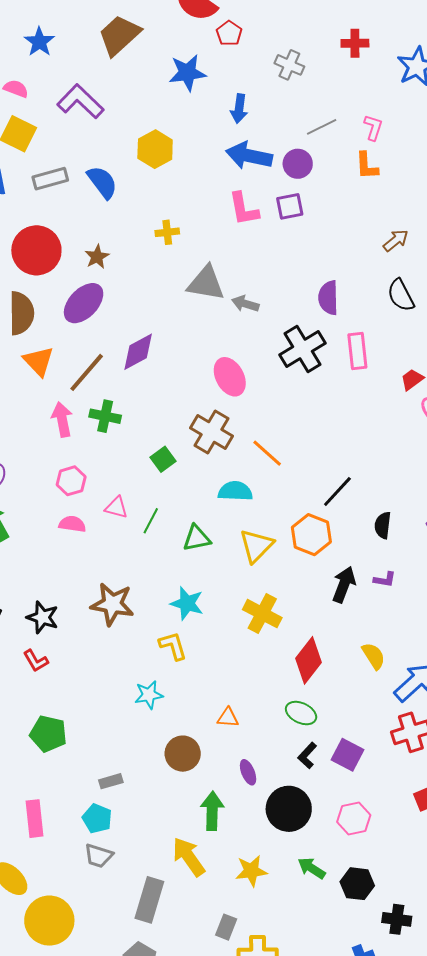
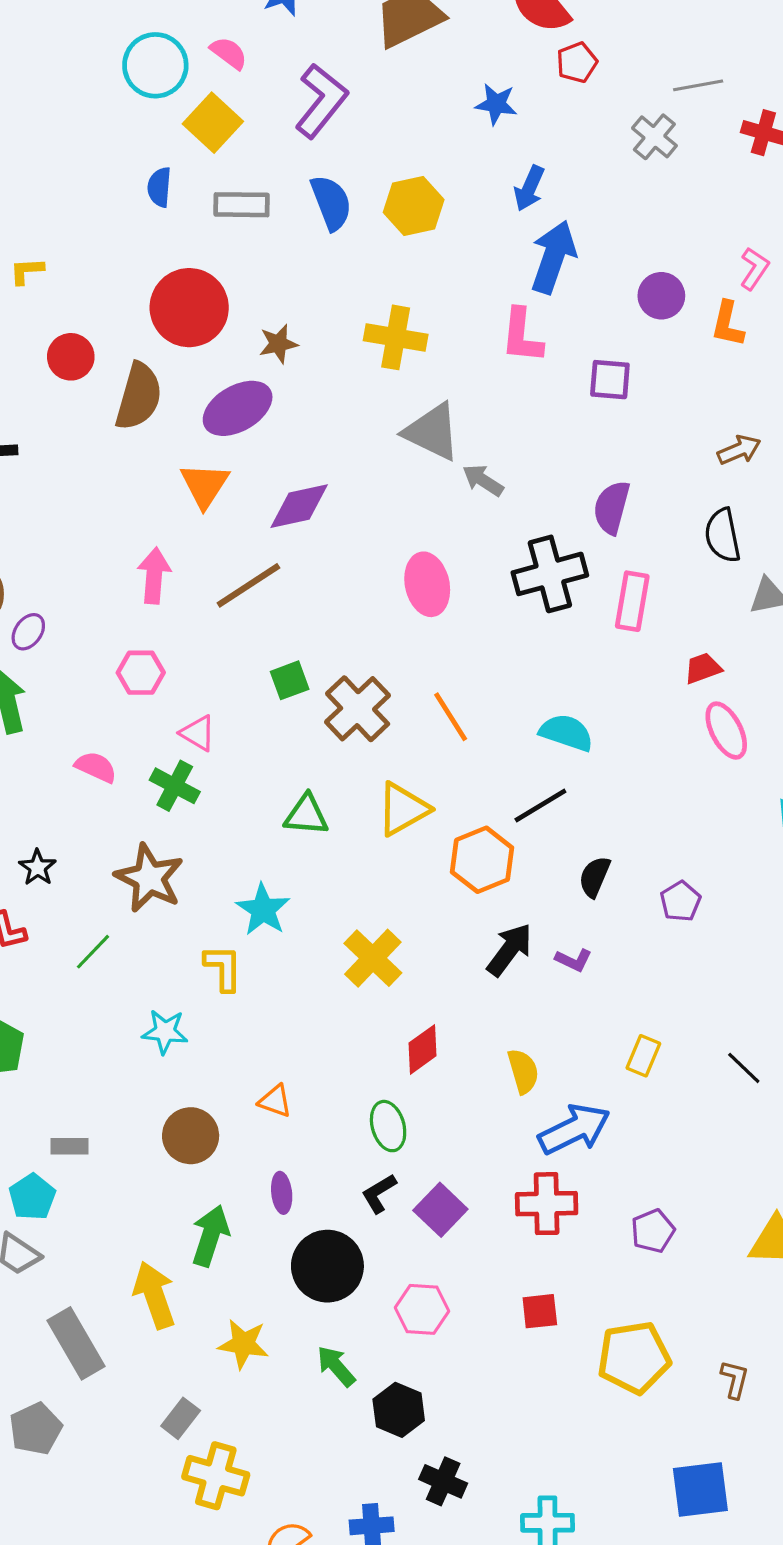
blue star: (187, 73) -> (496, 104), size x0.7
purple L-shape: (80, 101) -> (321, 101), turned 69
blue arrow: (239, 109) -> (529, 188), moved
gray line: (322, 127) -> (698, 85), moved
blue arrow: (249, 156) -> (553, 257), turned 81
purple circle: (298, 164) -> (661, 296), moved
blue semicircle: (102, 182) -> (331, 203), moved
purple square: (290, 206) -> (610, 380), moved
yellow cross: (167, 232) -> (396, 337), size x1.6
orange triangle: (38, 361) -> (205, 485), moved
brown line: (87, 372) -> (248, 585), moved
green cross: (105, 416) -> (175, 786), moved
brown cross: (212, 432) -> (358, 709), moved
cyan semicircle: (235, 491) -> (566, 733), moved
green line: (151, 521) -> (93, 952), moved
pink semicircle: (72, 524) -> (96, 767), moved
yellow triangle: (256, 546) -> (403, 809), moved
black star: (43, 617) -> (37, 867), size x0.7
red diamond: (309, 660) -> (423, 1049), size x0.7
green ellipse: (301, 713) -> (388, 1126), turned 32
gray rectangle: (149, 900) -> (76, 1343), turned -63

